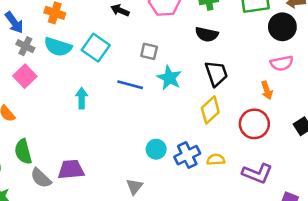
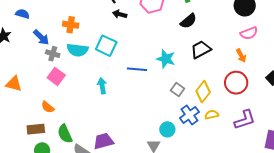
black semicircle: (207, 34) -> (188, 21), turned -42
gray square: (149, 51) -> (177, 89), moved, turned 32
black trapezoid: (216, 74) -> (201, 50), turned -90
yellow diamond: (210, 110) -> (203, 92), moved
cyan circle: (156, 149) -> (167, 129), moved
purple L-shape: (257, 173) -> (245, 120), turned -30

